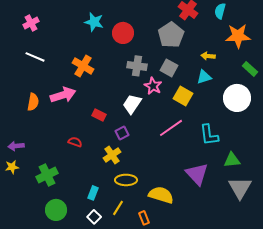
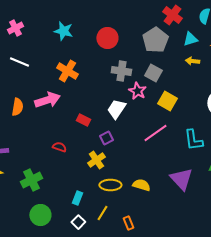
cyan star: (94, 22) -> (63, 31), moved
cyan triangle: (204, 77) -> (190, 39), moved
yellow semicircle: (161, 195) -> (141, 185), moved, size x0.7

